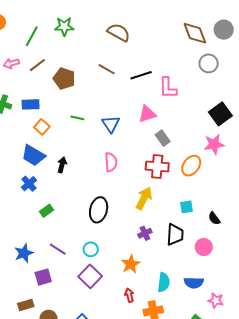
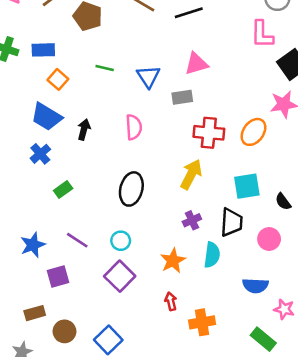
pink L-shape: (168, 88) -> (262, 34), moved
gray rectangle: (163, 138) -> (182, 97), moved, turned -63
pink semicircle: (111, 162) -> (134, 127), moved
cyan square: (187, 207) -> (247, 186), size x1.5
cyan semicircle: (164, 282) -> (212, 255), moved

